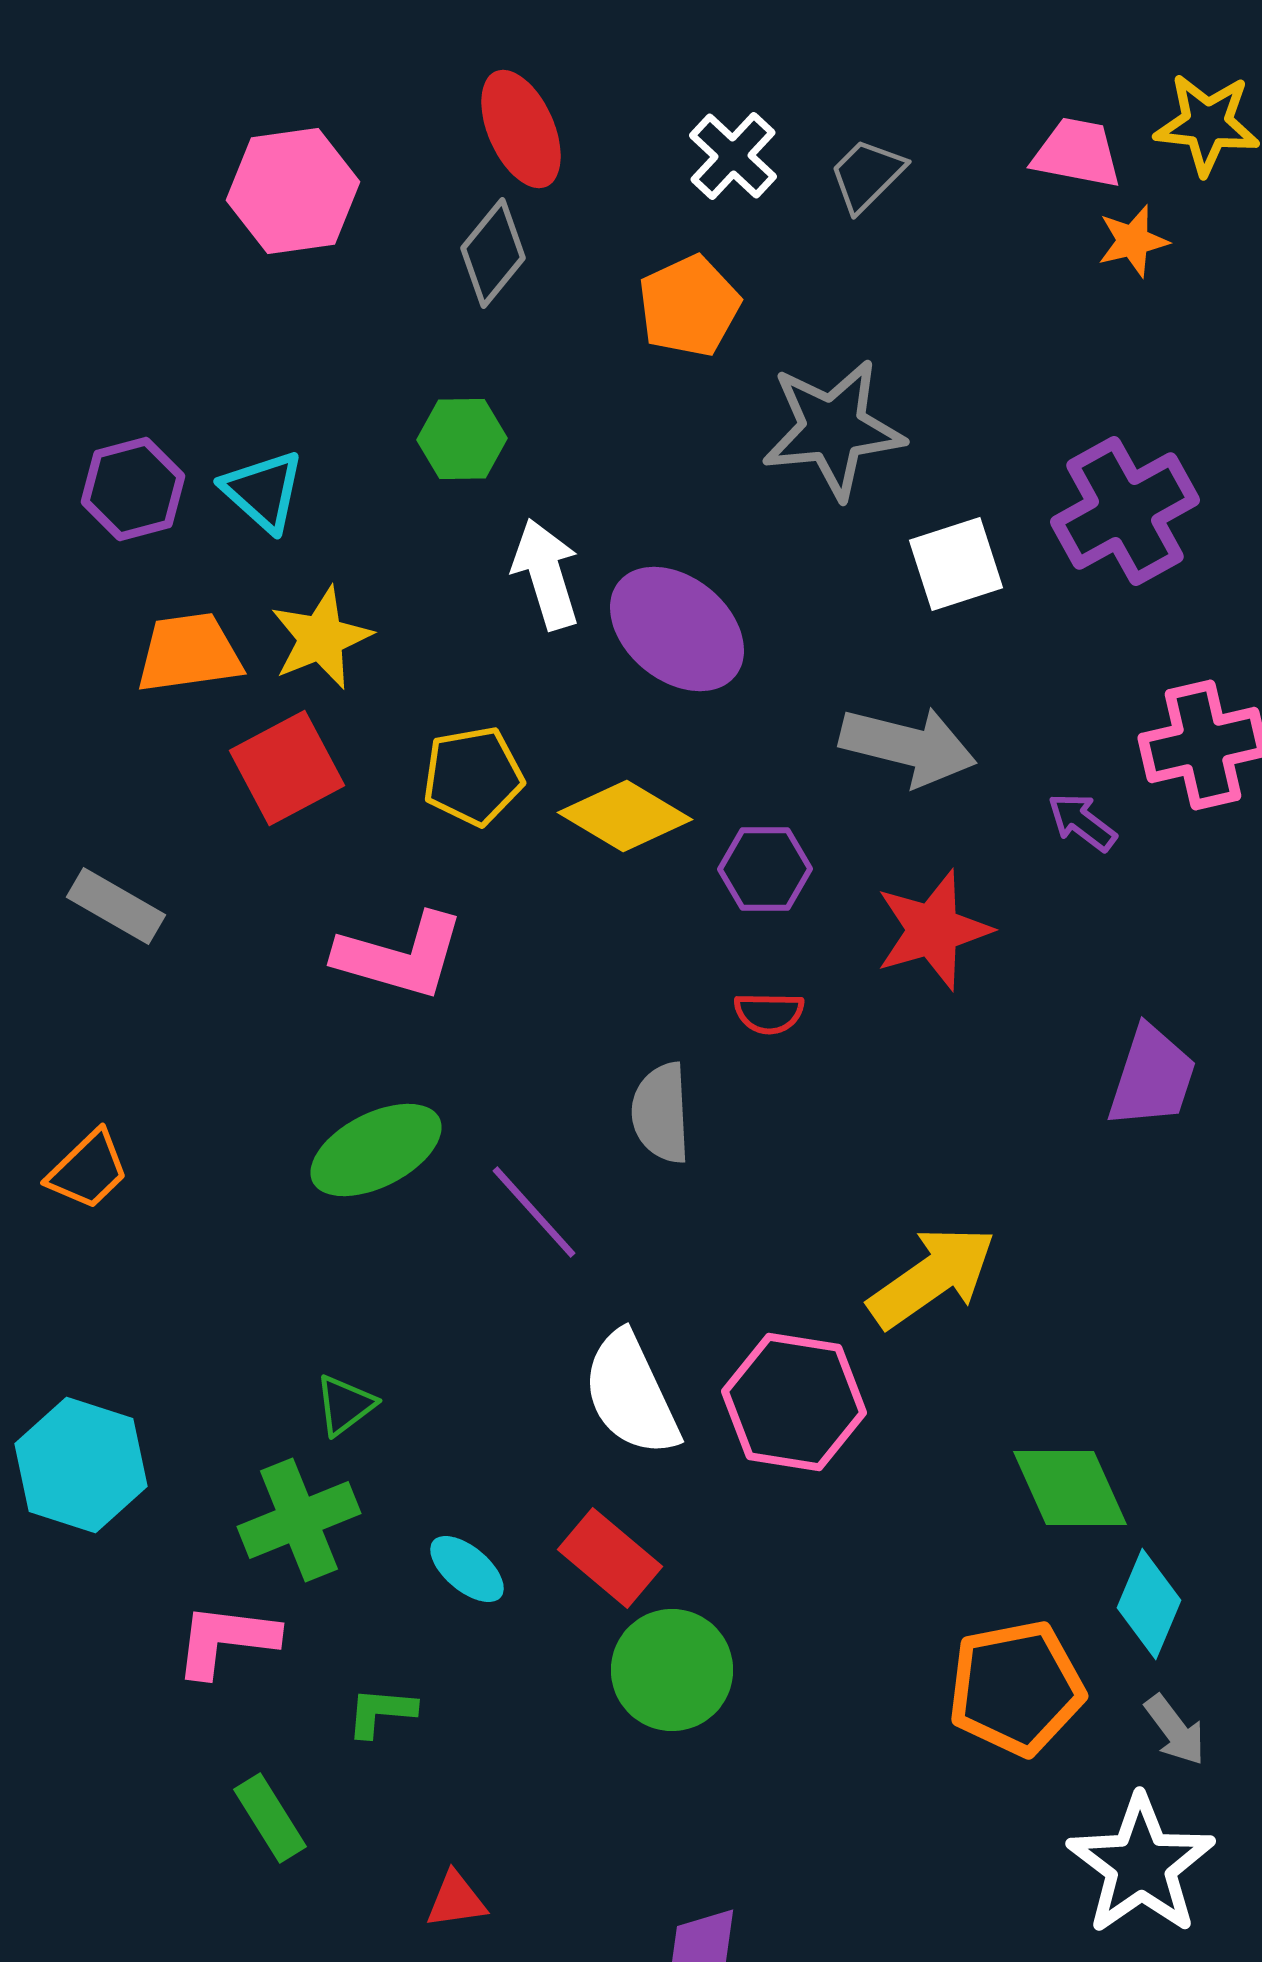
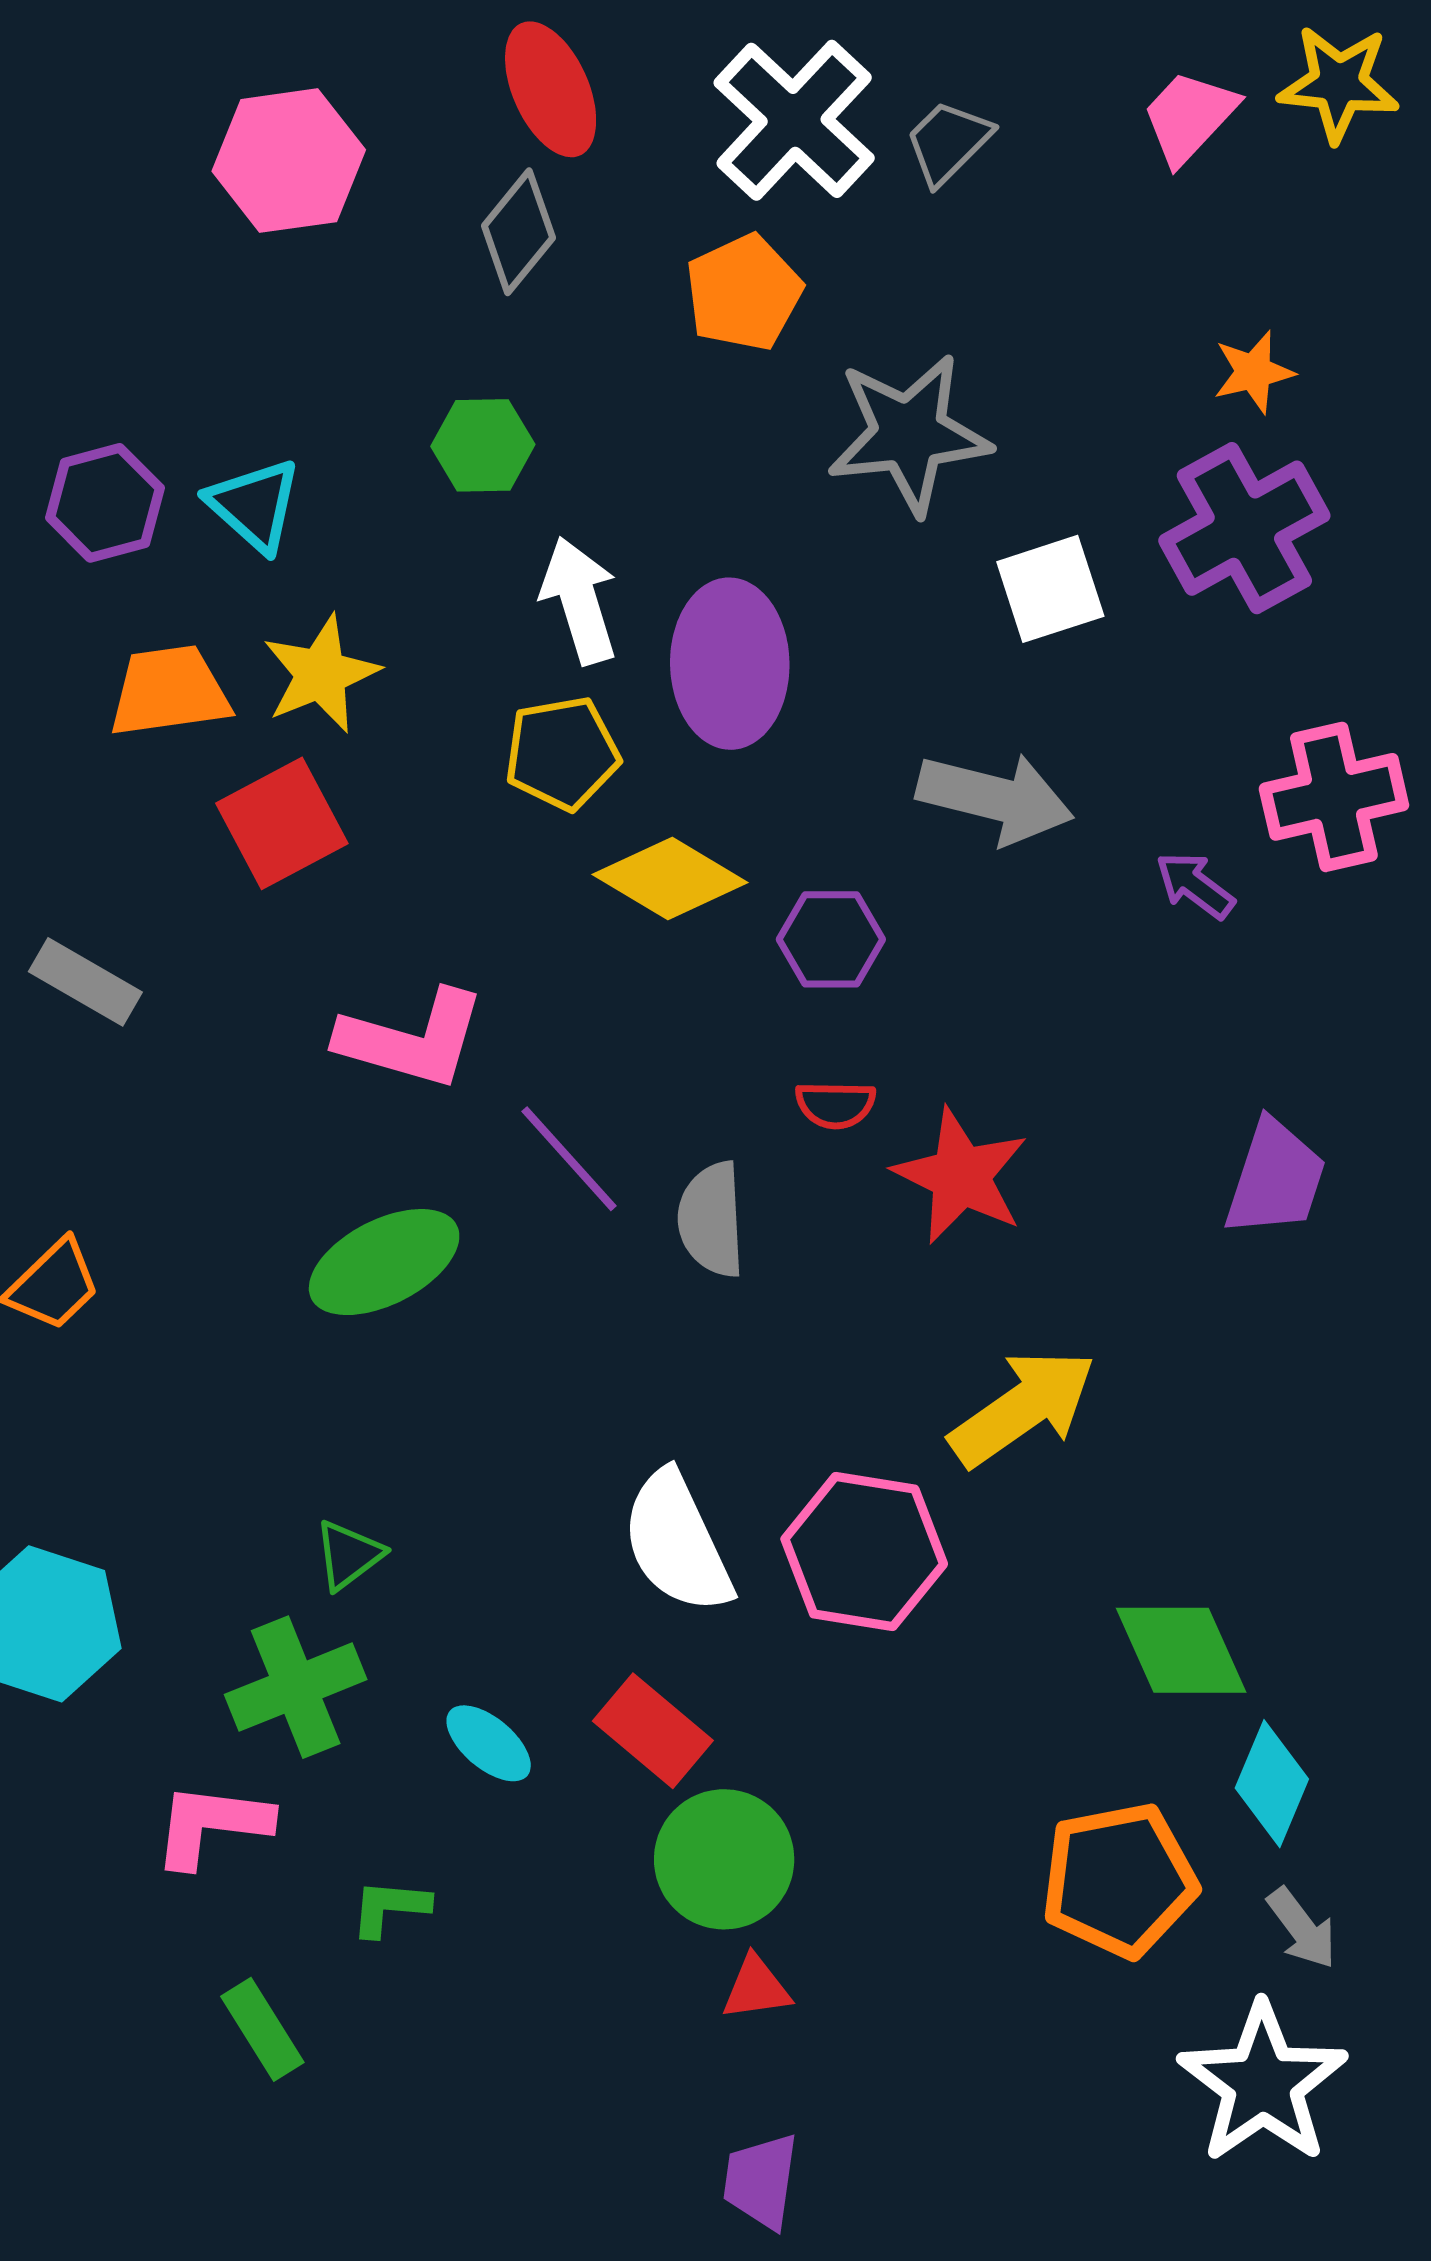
pink trapezoid: (1077, 153) -> (1189, 117), turned -58
white cross: (733, 156) -> (794, 120), size x1.6
orange star: (1133, 241) -> (1254, 372), moved
purple ellipse: (677, 629) -> (730, 664), turned 50
yellow pentagon: (473, 776) -> (562, 753), moved
red star: (933, 930) -> (961, 1176), moved, turned -30
purple line: (534, 1212) -> (569, 1159), moved
red triangle: (456, 1900) -> (756, 1988), moved

